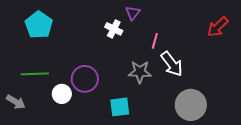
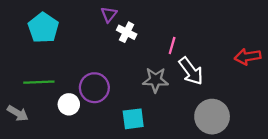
purple triangle: (133, 13) -> (109, 14), moved
red arrow: (218, 27) -> (248, 57), moved, turned 35

